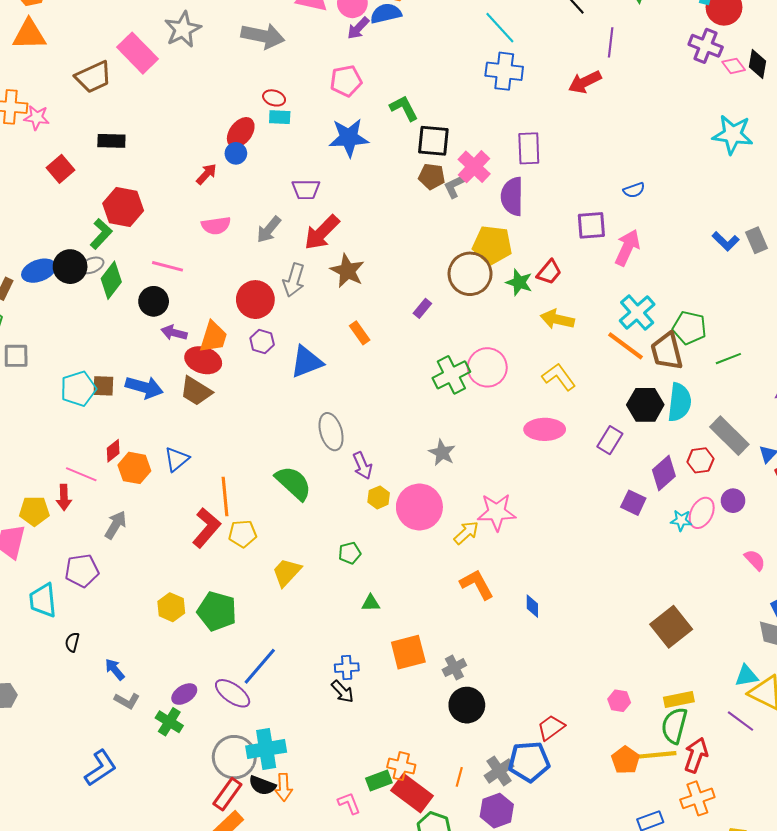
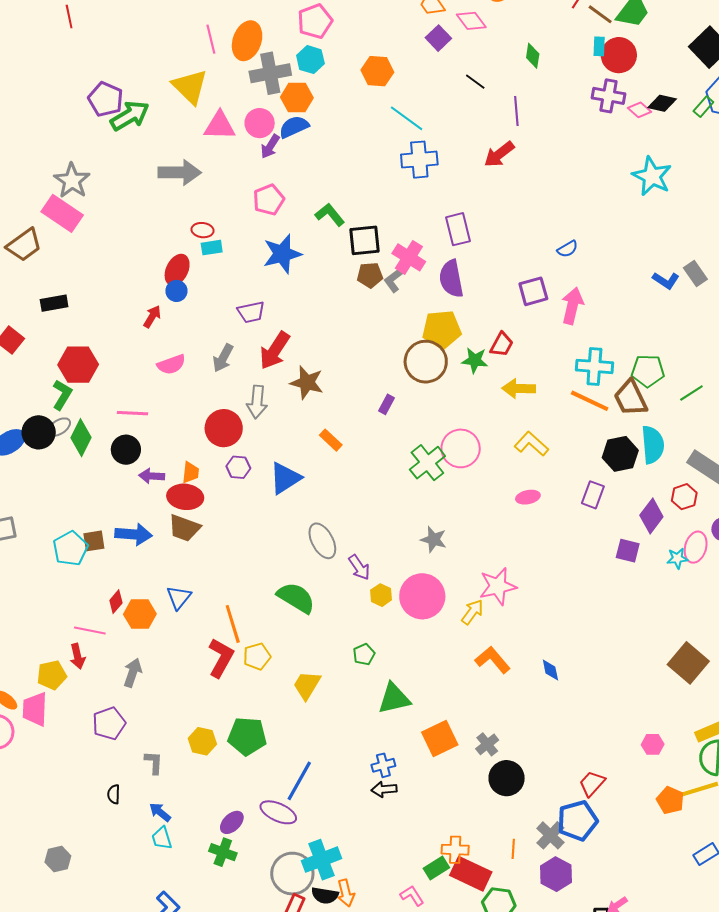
gray star: (183, 29) -> (72, 181), moved
black diamond: (757, 64) -> (662, 103), turned -76
cyan star: (733, 135) -> (652, 176), turned 30
cyan cross: (637, 313) -> (594, 366), turned -33
orange trapezoid: (213, 337) -> (191, 472), size x0.7
pink ellipse: (545, 429) -> (528, 497), size x0.6
cyan trapezoid: (43, 600) -> (162, 838), moved, size x0.7
green triangle: (371, 603) -> (394, 698), size x1.8
black arrow: (342, 692) -> (384, 789), turned 140
gray L-shape: (127, 701) -> (154, 762), moved, turned -105

